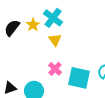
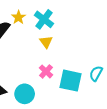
yellow star: (33, 25) -> (18, 17), moved

